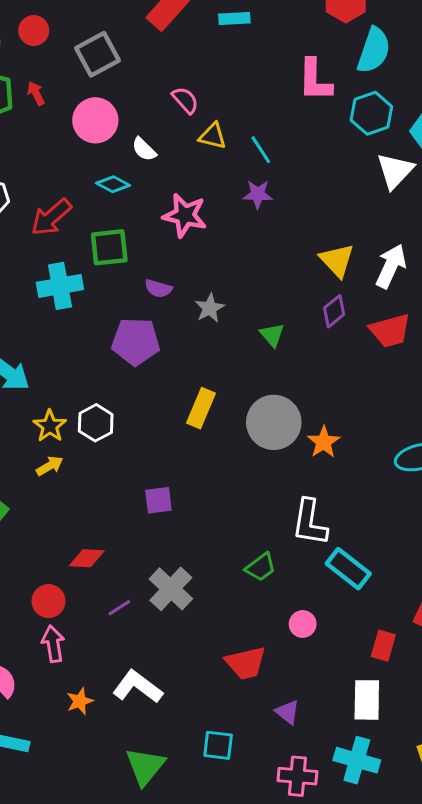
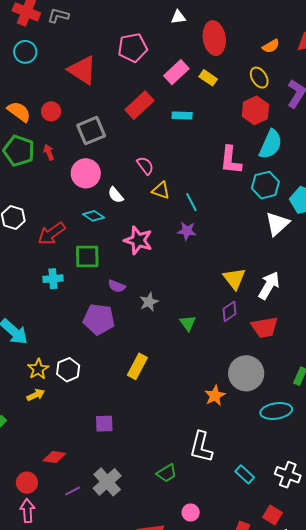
cyan cross: (60, 286) -> (53, 279), size x0.7
gray circle: (274, 422) -> (246, 373), moved
cyan rectangle: (348, 569) -> (245, 474), moved, size x0.7

